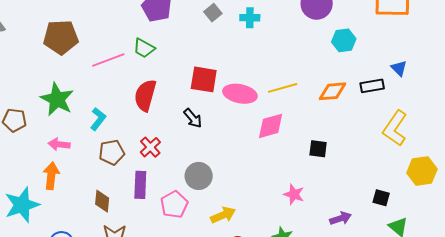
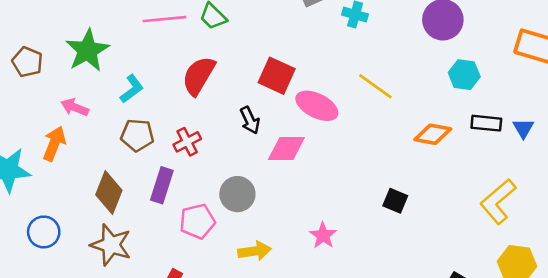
black rectangle: (372, 86) -> (486, 123), moved
yellow line: (283, 88) -> (375, 86), moved, turned 36
pink diamond: (271, 126) -> (286, 149), moved
pink star: (294, 194) -> (323, 235), moved
brown diamond: (102, 201) -> (109, 193), size x1.4

